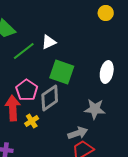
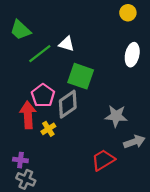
white triangle: (49, 42) -> (67, 44), turned 42
white ellipse: (107, 72) -> (132, 55), moved
gray arrow: (78, 133) -> (134, 142), moved

